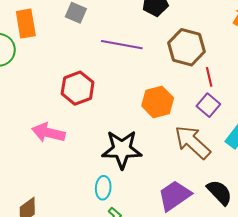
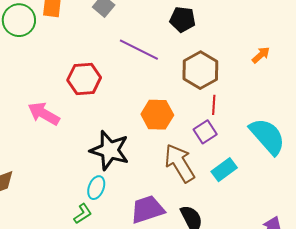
cyan ellipse: (103, 188) -> (96, 188), moved

